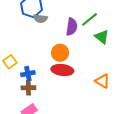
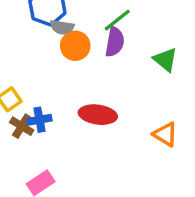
green line: (90, 19) -> (117, 20), moved
orange circle: (60, 53) -> (75, 46), moved
brown cross: (28, 88) -> (22, 126), moved, turned 32

